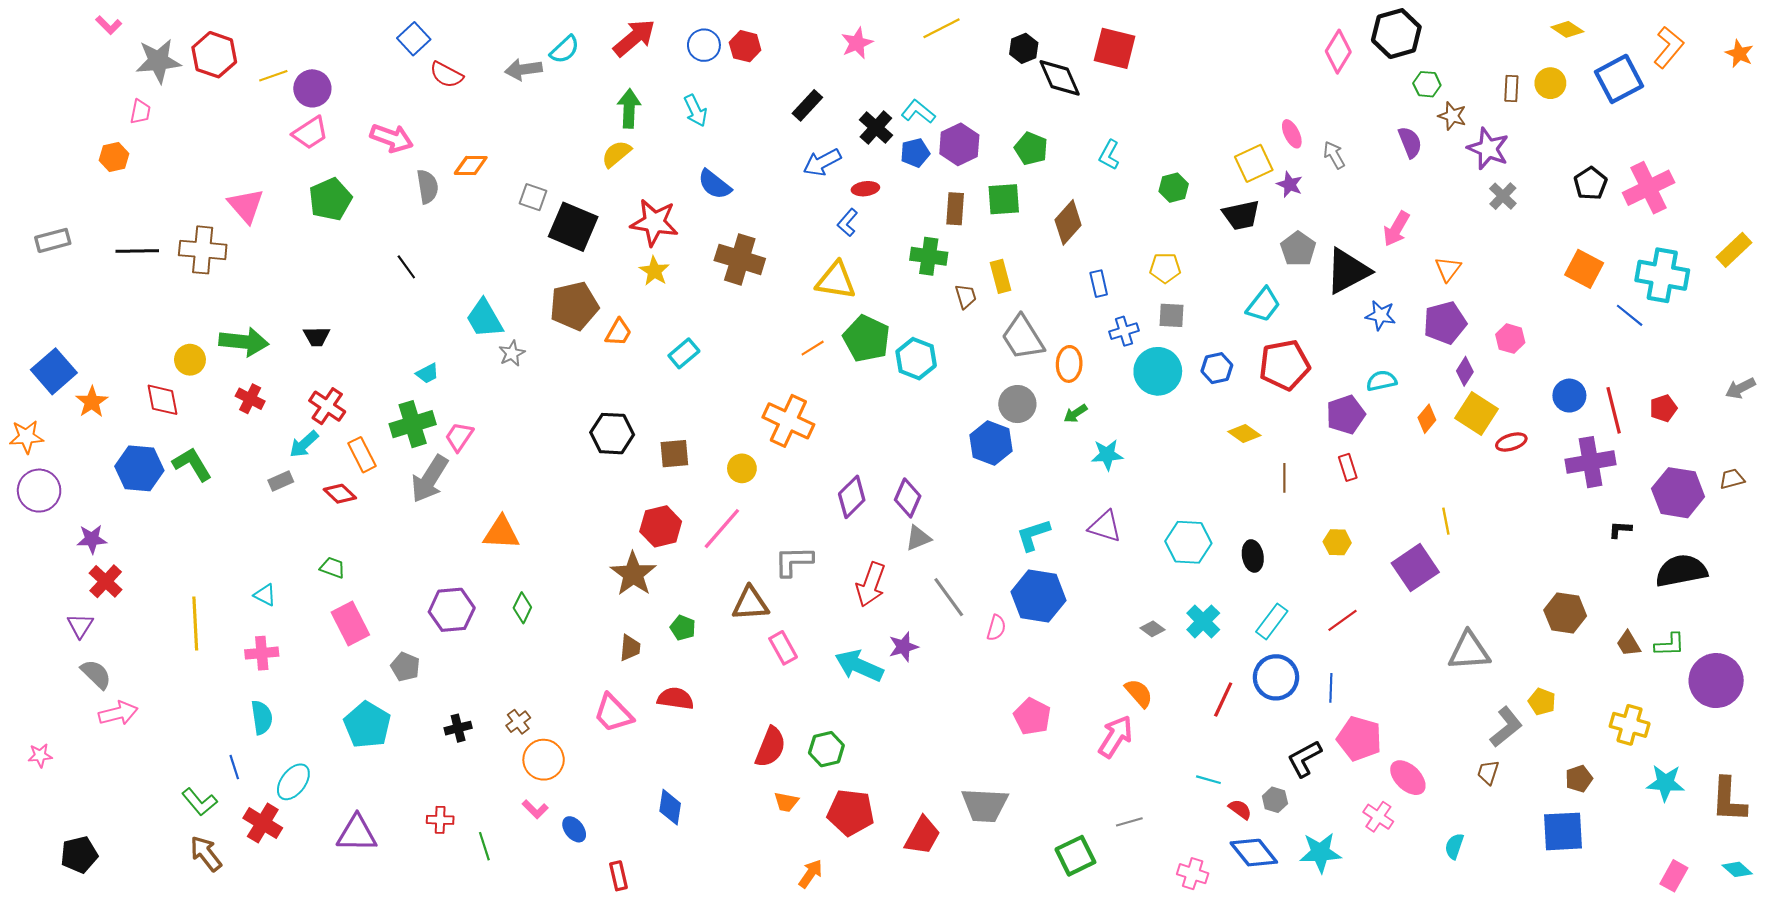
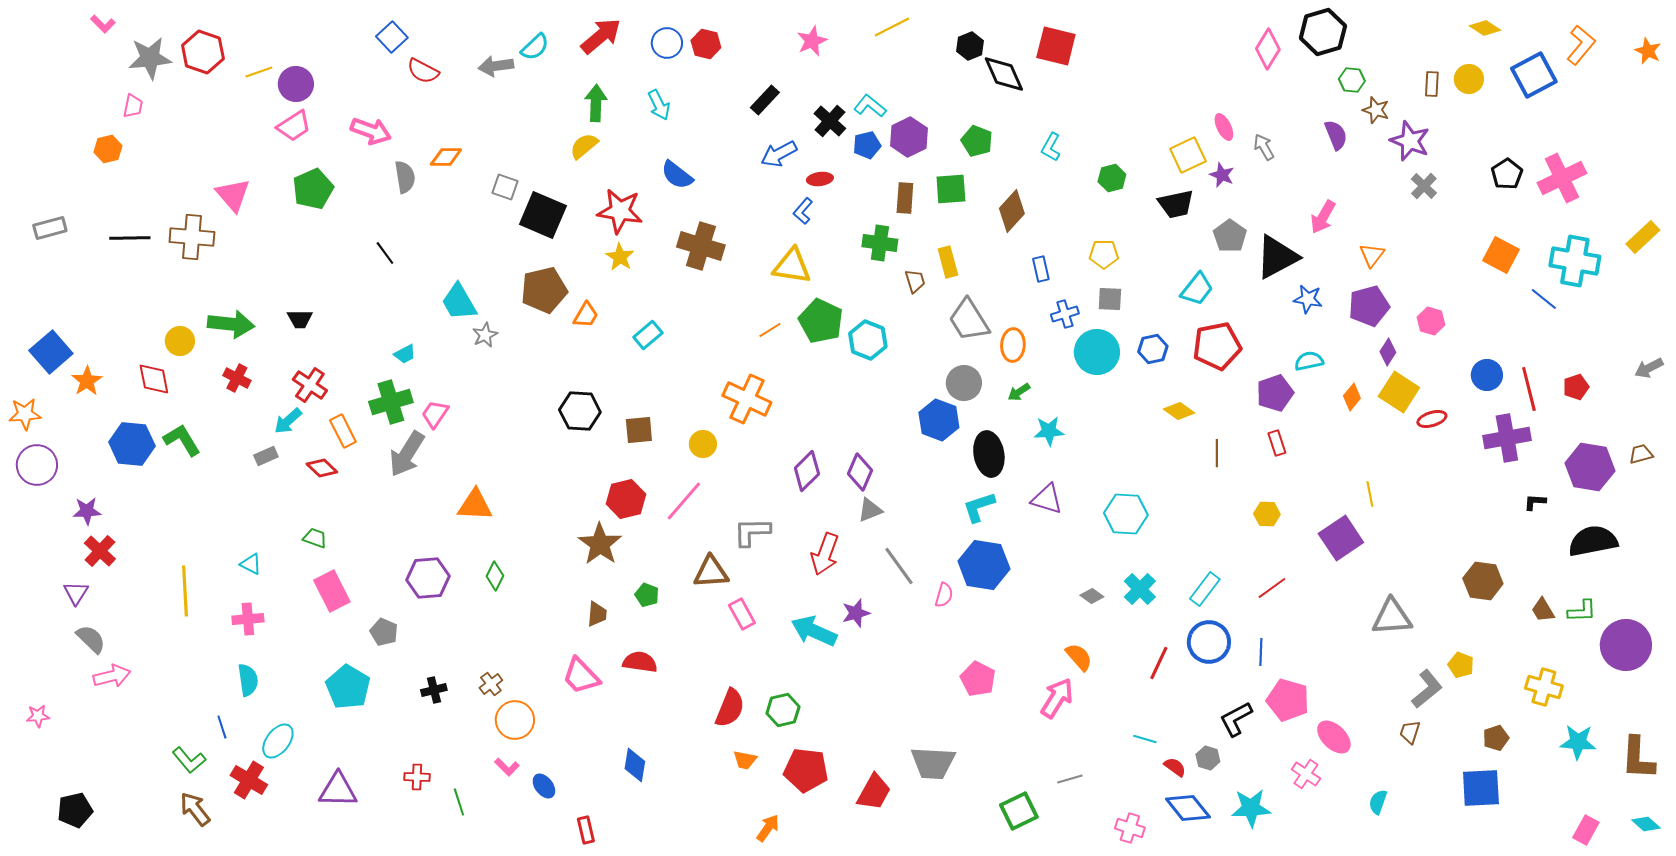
black ellipse: (1253, 556) -> (989, 454), moved, size x1.5

